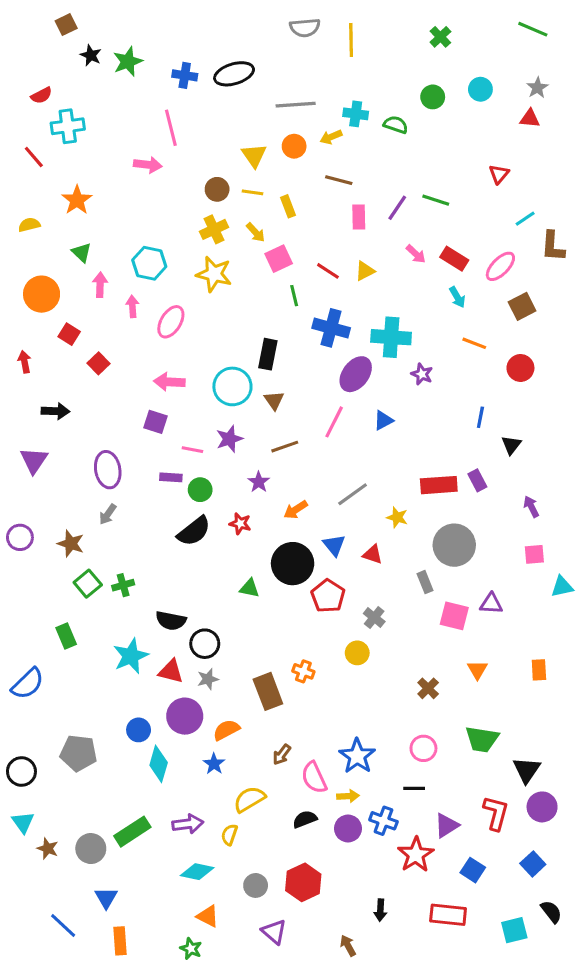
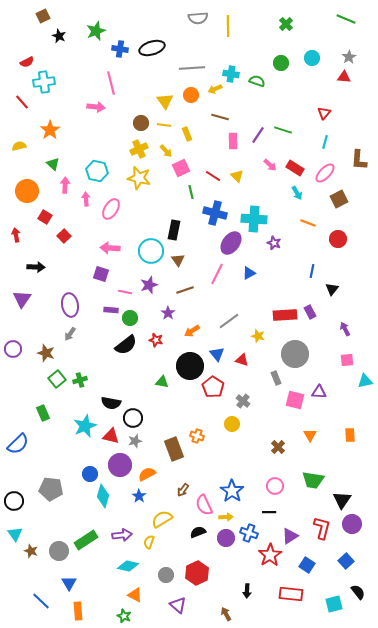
green star: (128, 62) -> (96, 31), moved
cyan line: (525, 219) -> (325, 142), moved, turned -40
yellow triangle: (365, 271) -> (237, 176), turned -48

